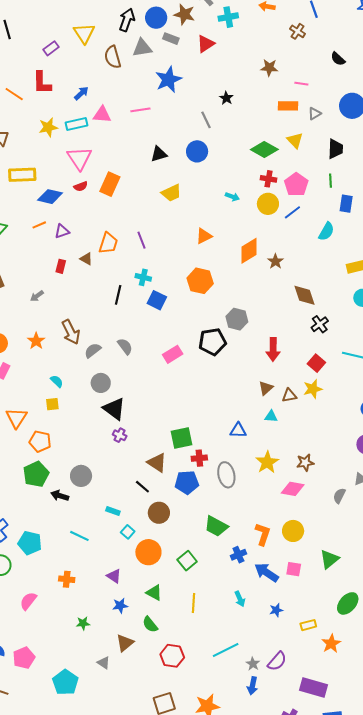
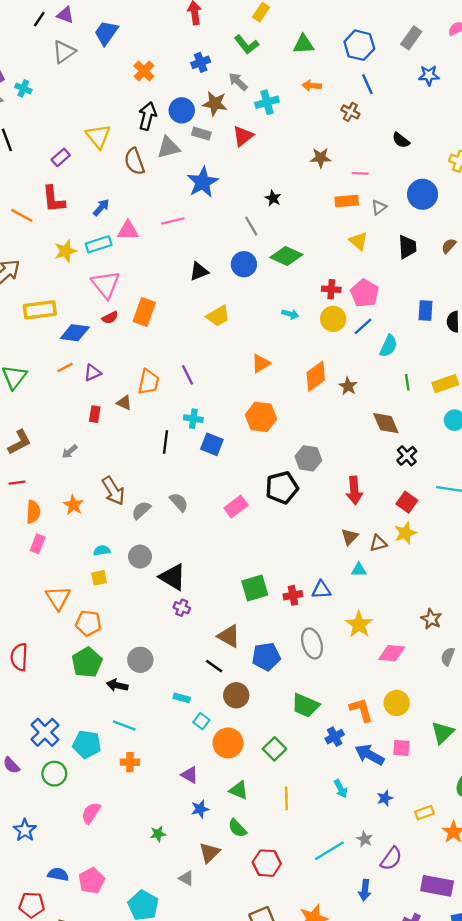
green diamond: (264, 150) -> (286, 256), moved
green line: (331, 181) -> (407, 382), moved
cyan semicircle: (326, 231) -> (388, 346), moved
cyan semicircle: (57, 381) -> (102, 550), turned -48
gray circle: (101, 383) -> (140, 557), moved
green square: (182, 438) -> (255, 588), moved
red cross: (199, 458) -> (293, 595), moved
brown star: (305, 463) -> (431, 619), moved, turned -30
orange L-shape: (263, 534) -> (361, 710), turned -30
cyan line: (79, 536) -> (124, 726), moved
orange cross: (67, 579) -> (130, 762), moved
gray star: (253, 664) -> (365, 839), moved

